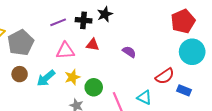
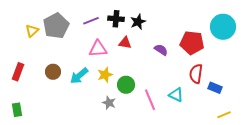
black star: (105, 14) -> (138, 22), moved
red pentagon: (183, 21) -> (192, 43), moved, turned 30
gray pentagon: (21, 43) -> (56, 26), moved
cyan circle: (192, 52) -> (223, 27), moved
red semicircle: (165, 76) -> (196, 74), turned 132

